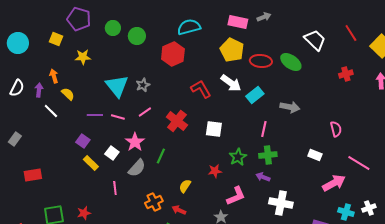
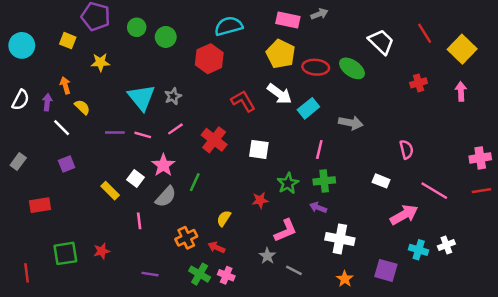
purple square: (83, 141) -> (67, 164), moved, turned 32

